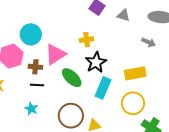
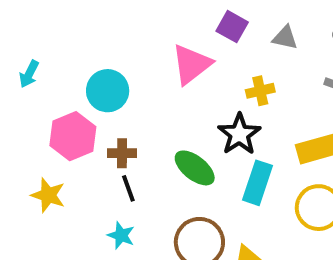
yellow cross: (87, 40) -> (260, 91), moved
pink triangle: (55, 54) -> (191, 64), moved
black line: (37, 85) -> (128, 188), turned 72

